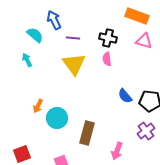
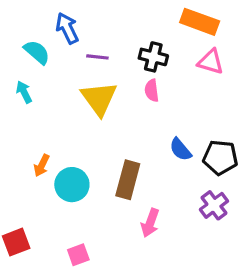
brown rectangle: (87, 133) -> (128, 180), moved
pink arrow: (117, 151) -> (150, 223), moved

